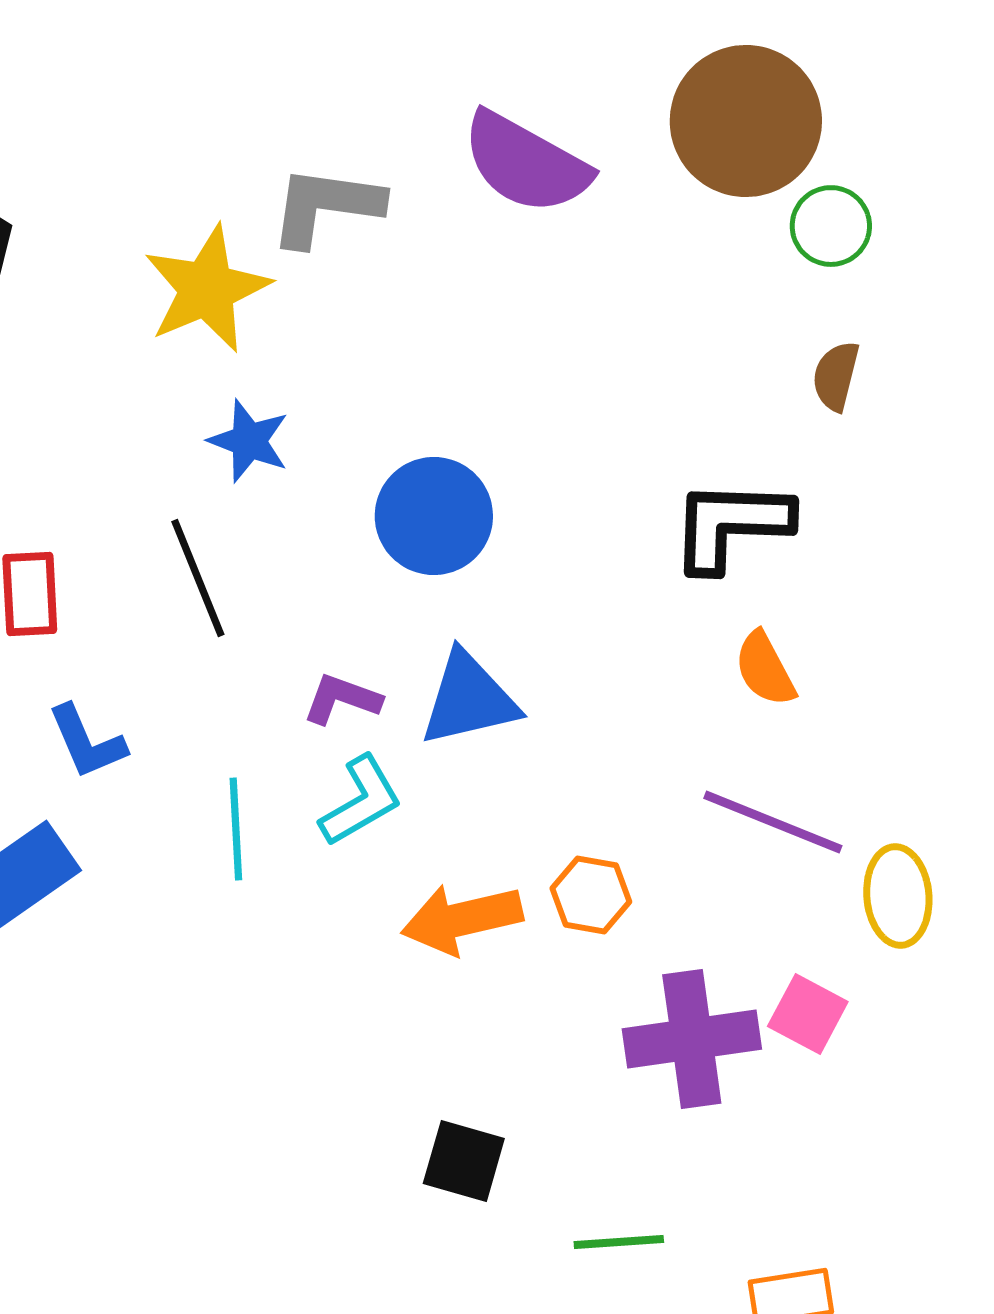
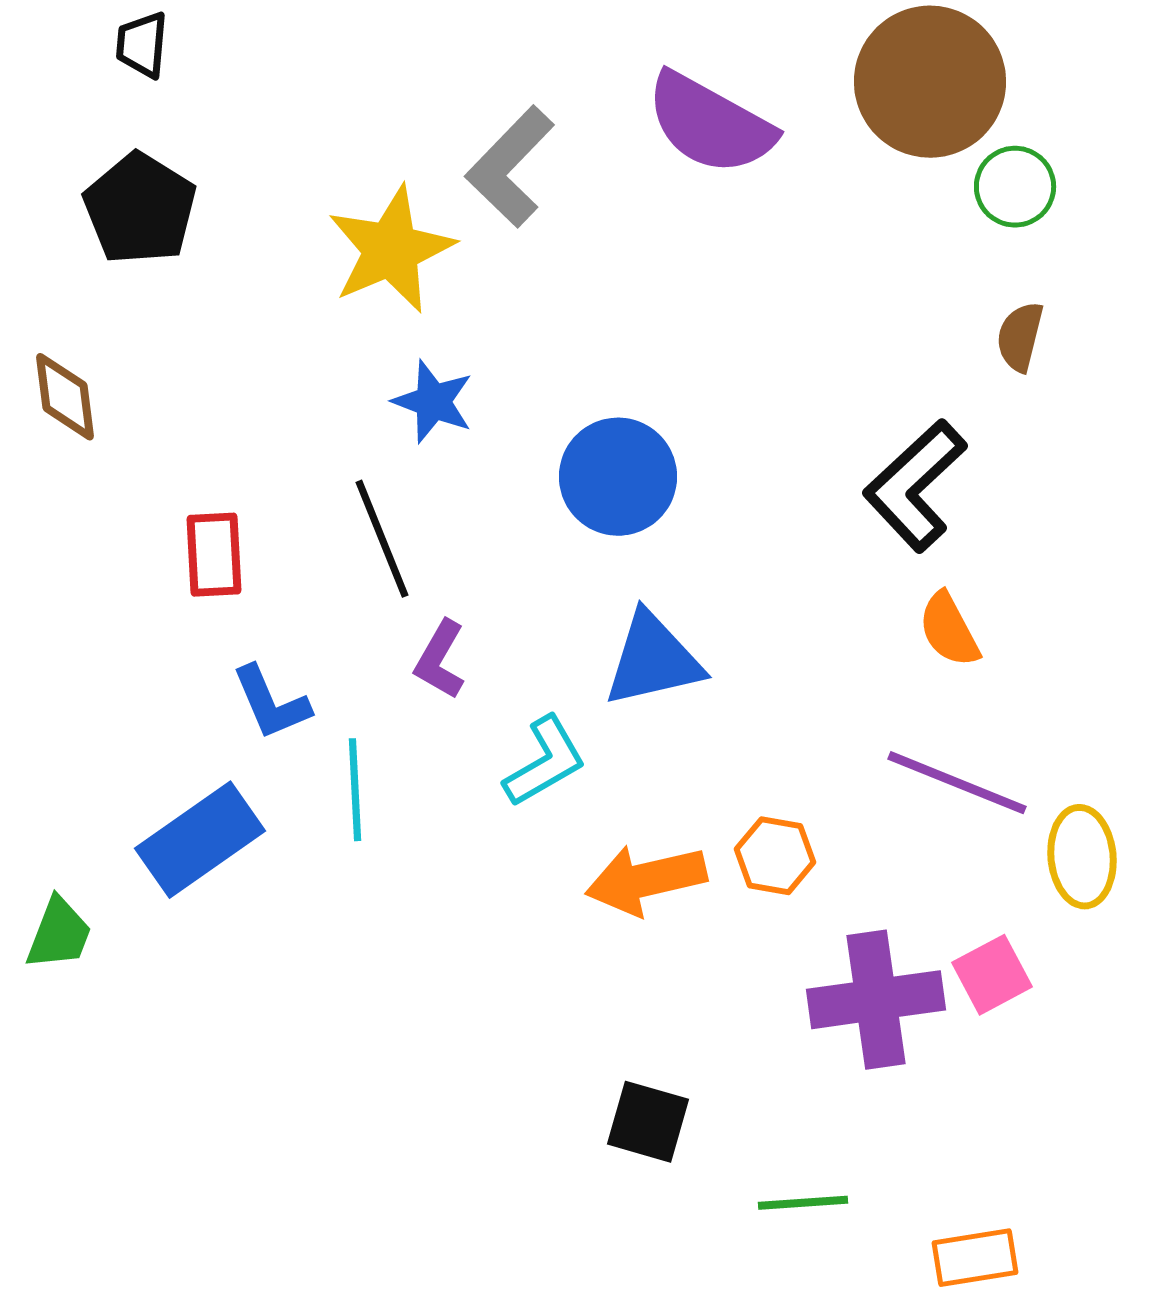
gray L-shape: (326, 206) -> (510, 167), turned -54
black L-shape: (731, 525) -> (915, 486), turned -45
purple L-shape: (342, 699) -> (440, 660), moved, turned -80
cyan line: (236, 829) -> (355, 790), moved
pink square: (808, 1014) -> (992, 975), turned 34

